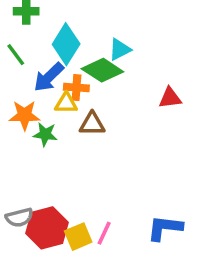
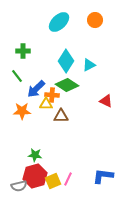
cyan diamond: (66, 44) -> (66, 61), moved
cyan triangle: (120, 49) -> (89, 65), moved
red triangle: (170, 98) -> (106, 101), turned 32
green star: (45, 134) -> (35, 155), moved
gray semicircle: (19, 217) -> (19, 186), moved

